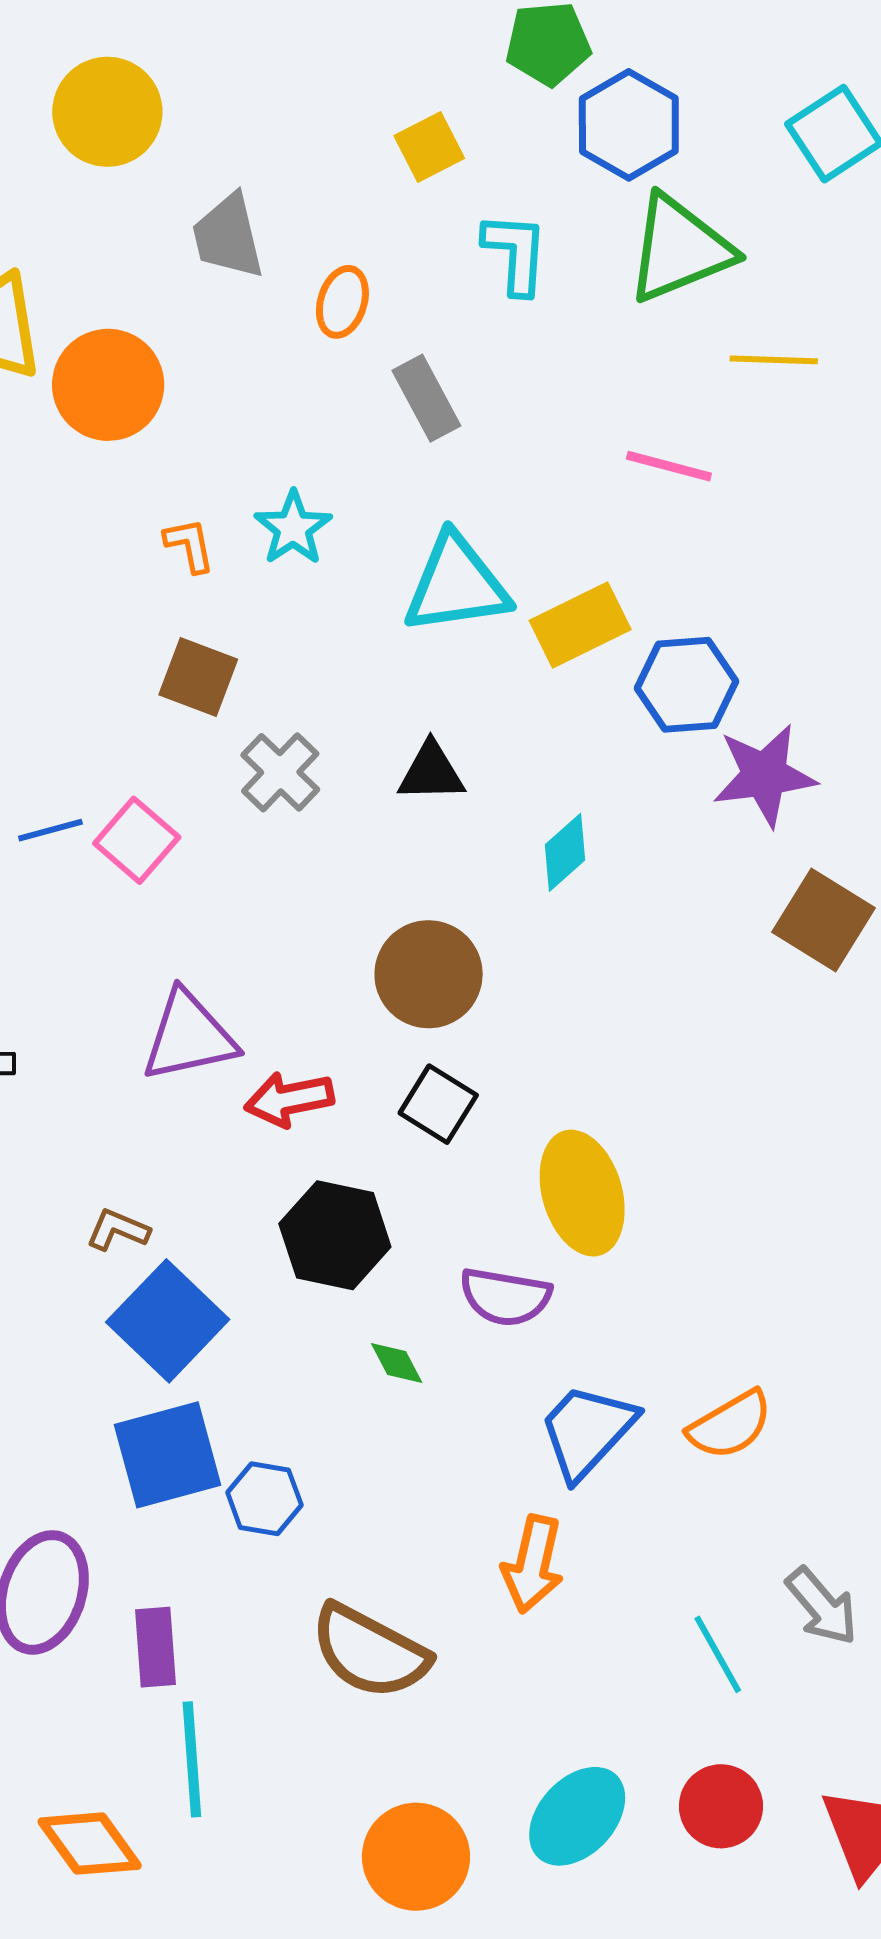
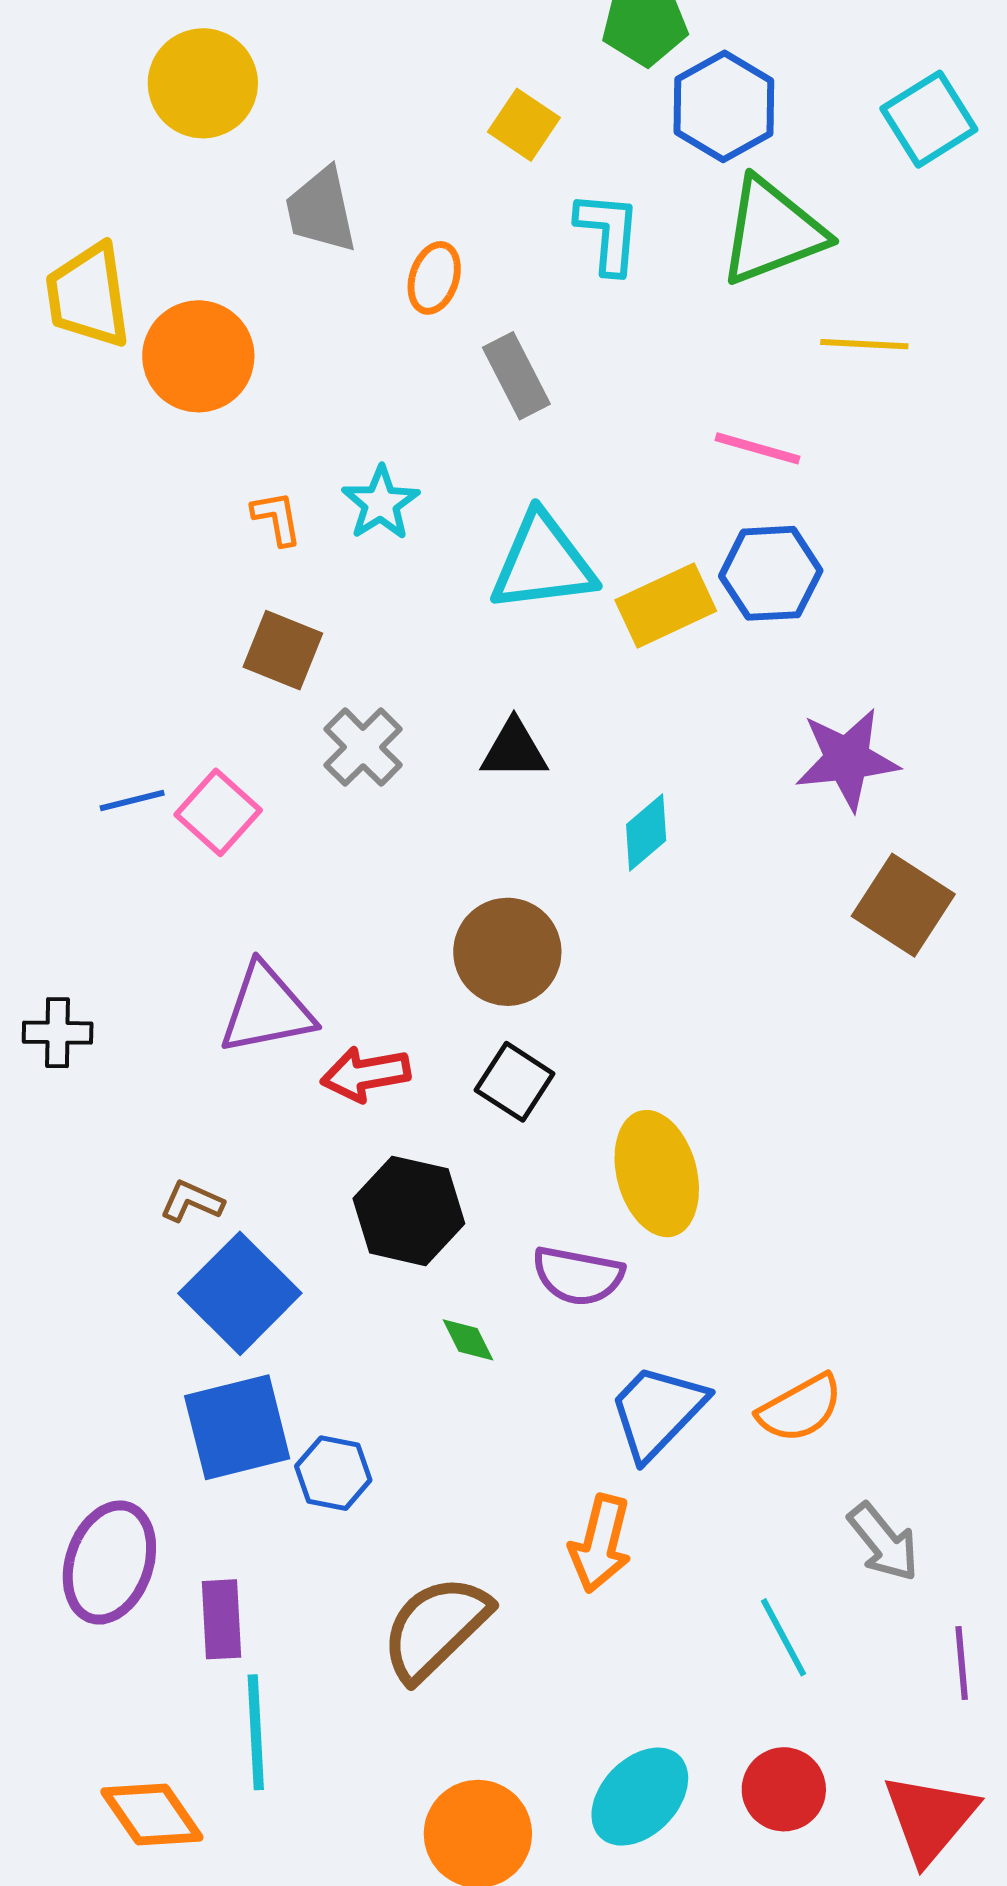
yellow square: (429, 147) -> (524, 125), turned -30
blue hexagon: (687, 685) -> (771, 573), moved
gray arrow: (822, 1606) -> (883, 1542), moved
brown semicircle: (370, 1652) -> (436, 1628), turned 107

